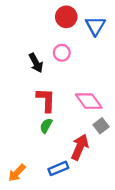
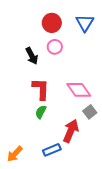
red circle: (66, 17) -> (52, 23), moved

